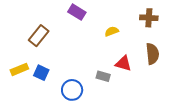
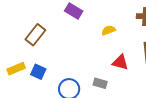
gray rectangle: (103, 76) -> (100, 83), moved

